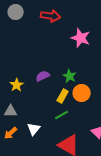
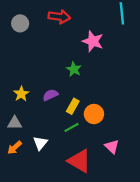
gray circle: (16, 12) -> (20, 23), moved
purple semicircle: (43, 76) -> (50, 95), moved
green star: (70, 76) -> (74, 69), moved
orange circle: (82, 93) -> (94, 114), moved

